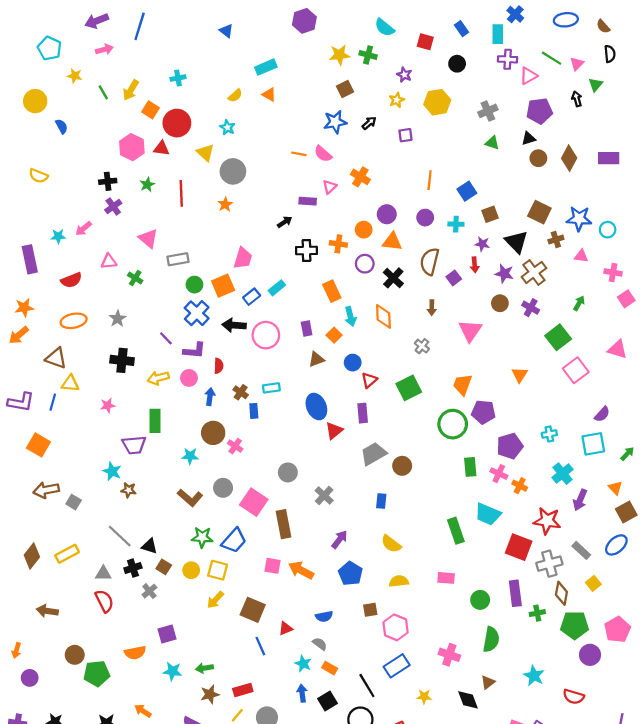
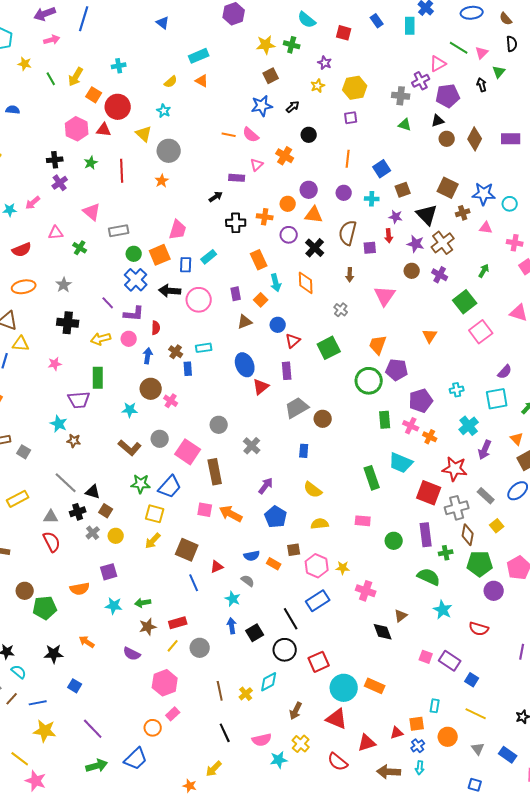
purple cross: (508, 59) -> (421, 81), moved, turned -30
black circle: (457, 64) -> (309, 135), moved
gray cross: (488, 111) -> (401, 96), turned 30
blue semicircle: (62, 126) -> (13, 110), turned -56
purple square: (405, 135) -> (351, 118), moved
purple square: (454, 278) -> (370, 248), turned 32
blue rectangle: (252, 297) -> (186, 265), turned -49
yellow circle: (191, 570) -> (116, 536), moved
green semicircle: (491, 639) -> (429, 577), moved, turned -75
orange rectangle: (330, 668) -> (274, 564), moved
yellow star: (424, 697) -> (343, 568), moved

